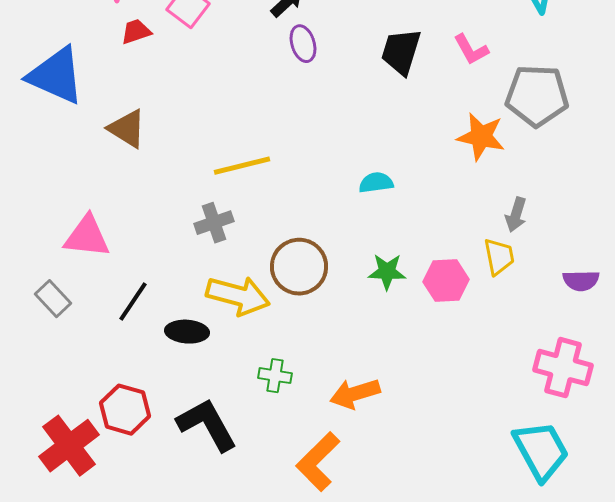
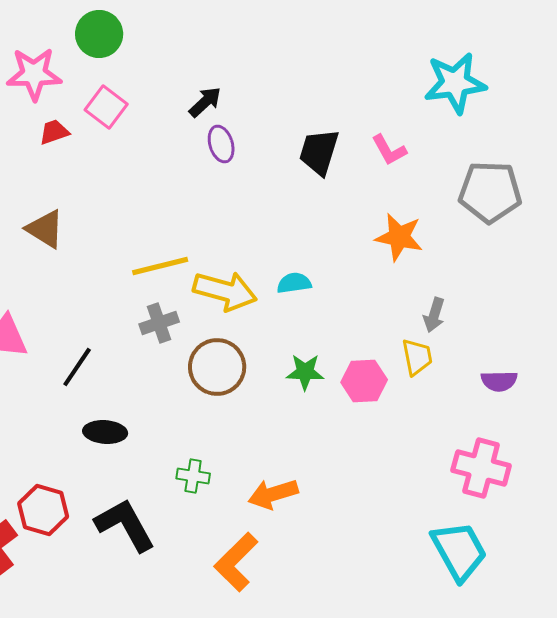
gray pentagon: (537, 96) -> (490, 192), moved
gray cross: (214, 223) -> (159, 323), moved
yellow arrow: (238, 296) -> (225, 291), moved
black line: (133, 302) -> (77, 367), moved

